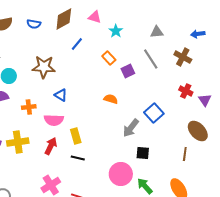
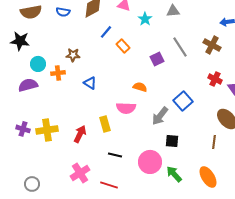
gray triangle: (157, 32) -> (173, 11), moved
orange rectangle: (109, 58) -> (123, 46), moved
brown star: (44, 67) -> (73, 55), size x0.6
orange cross: (29, 107) -> (58, 73), moved
pink semicircle: (54, 120) -> (126, 108), moved
black line: (78, 158) -> (115, 155), moved

